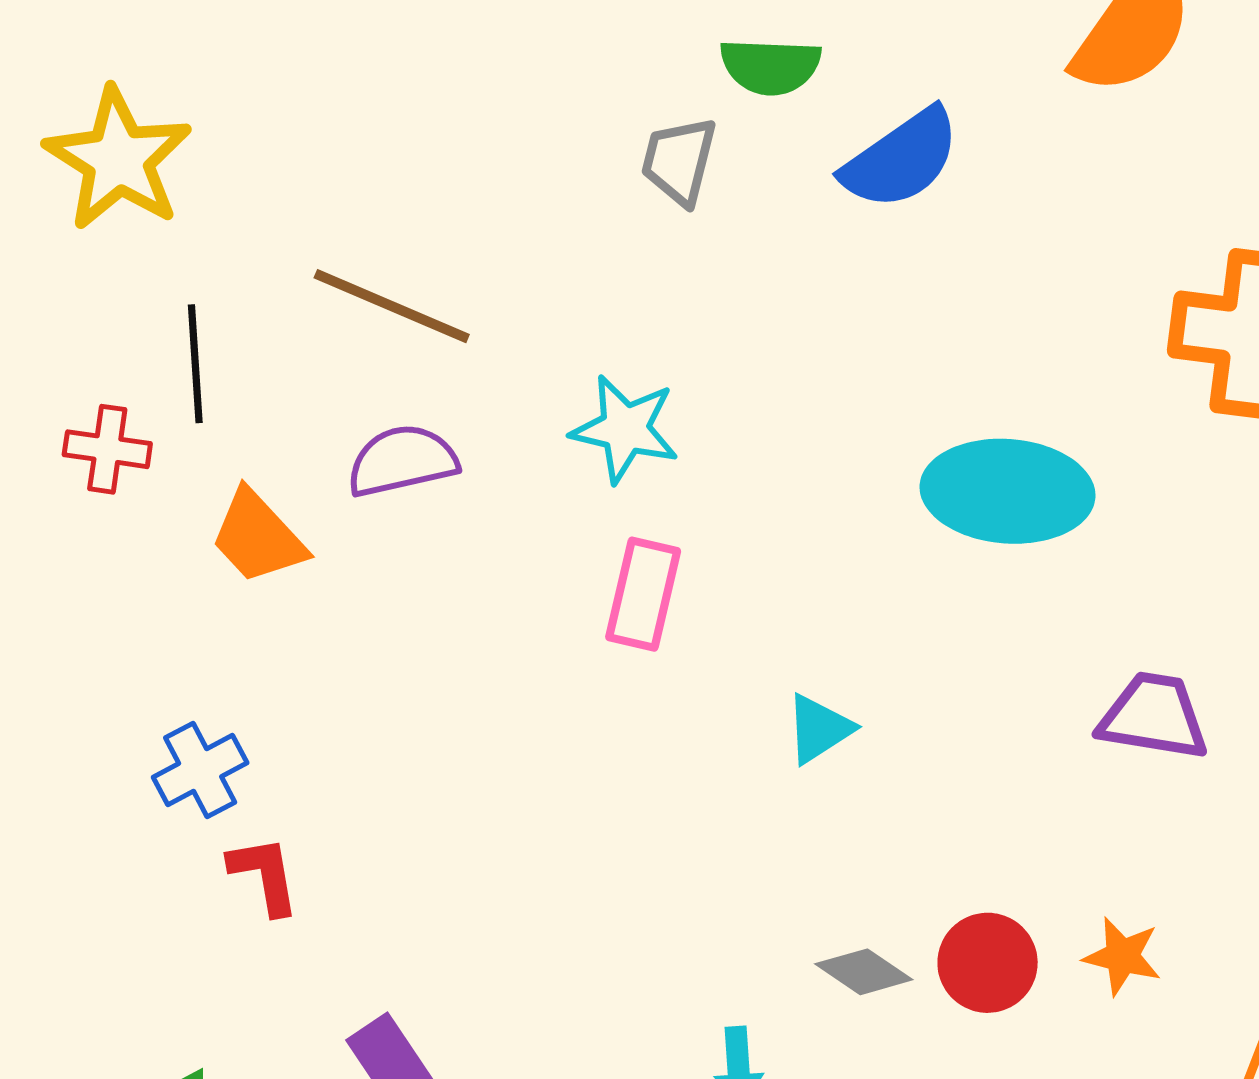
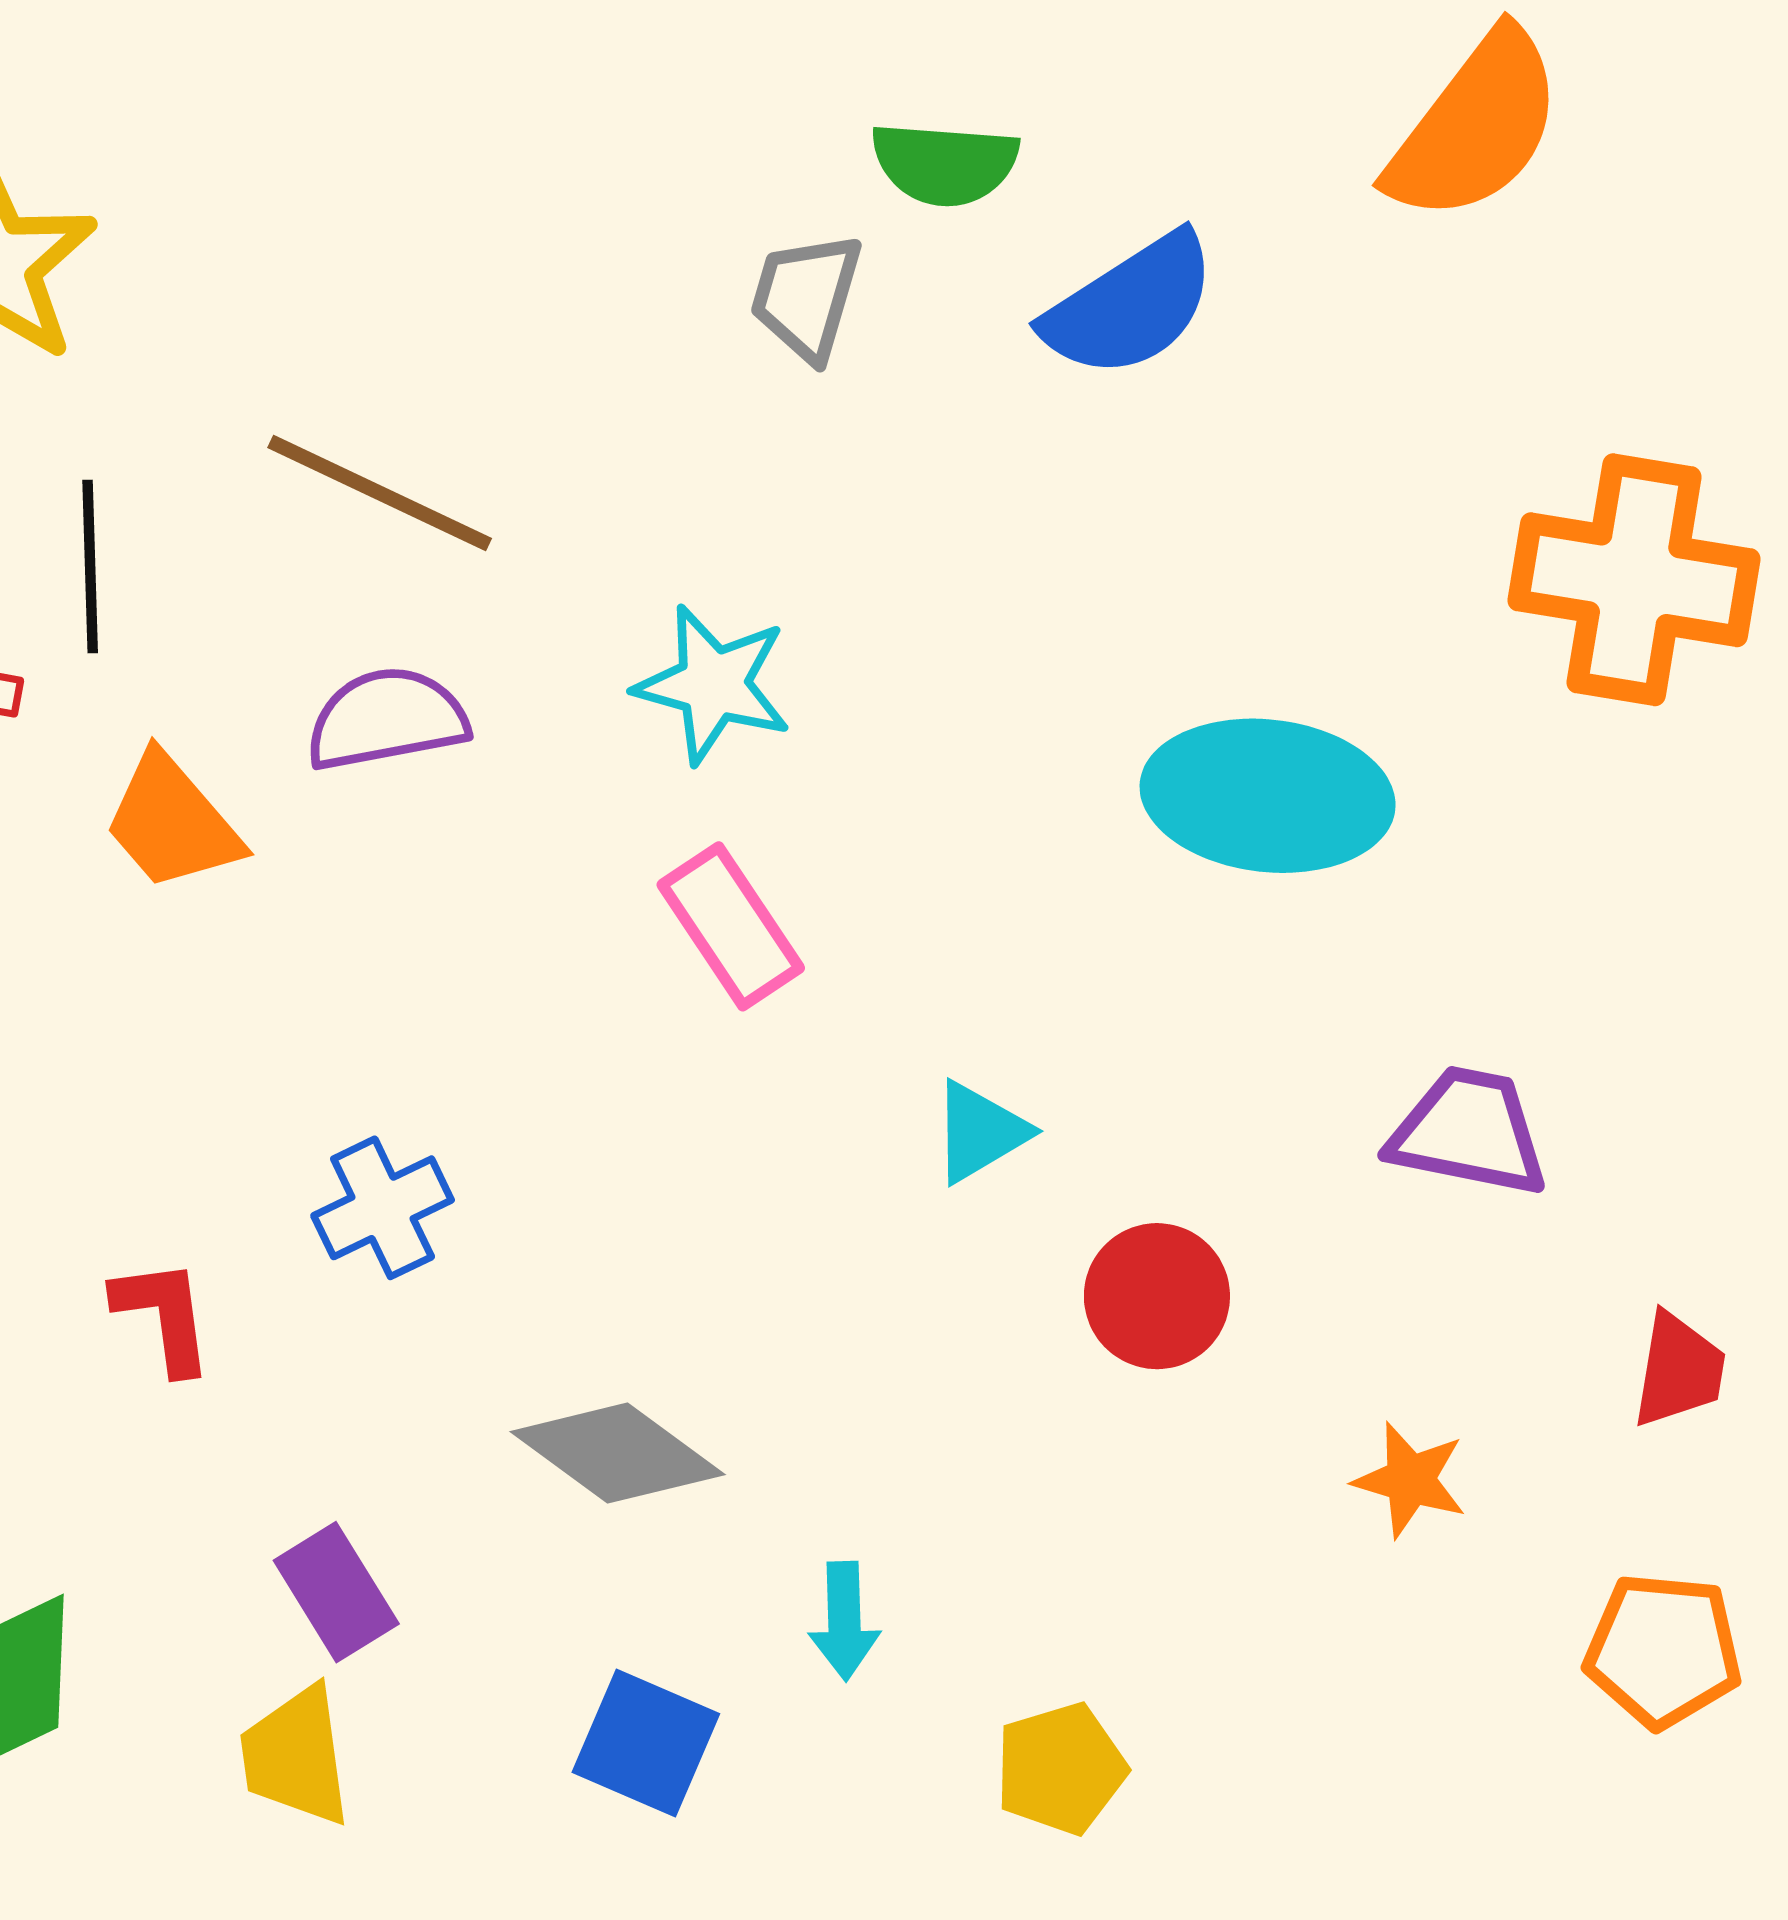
pink rectangle: (643, 594) -> (731, 926), turned -49
blue cross: (200, 770) -> (383, 1208), moved
red circle: (988, 963) -> (1157, 1296), moved
gray diamond: (864, 972) -> (618, 1453), moved, size x1.5

